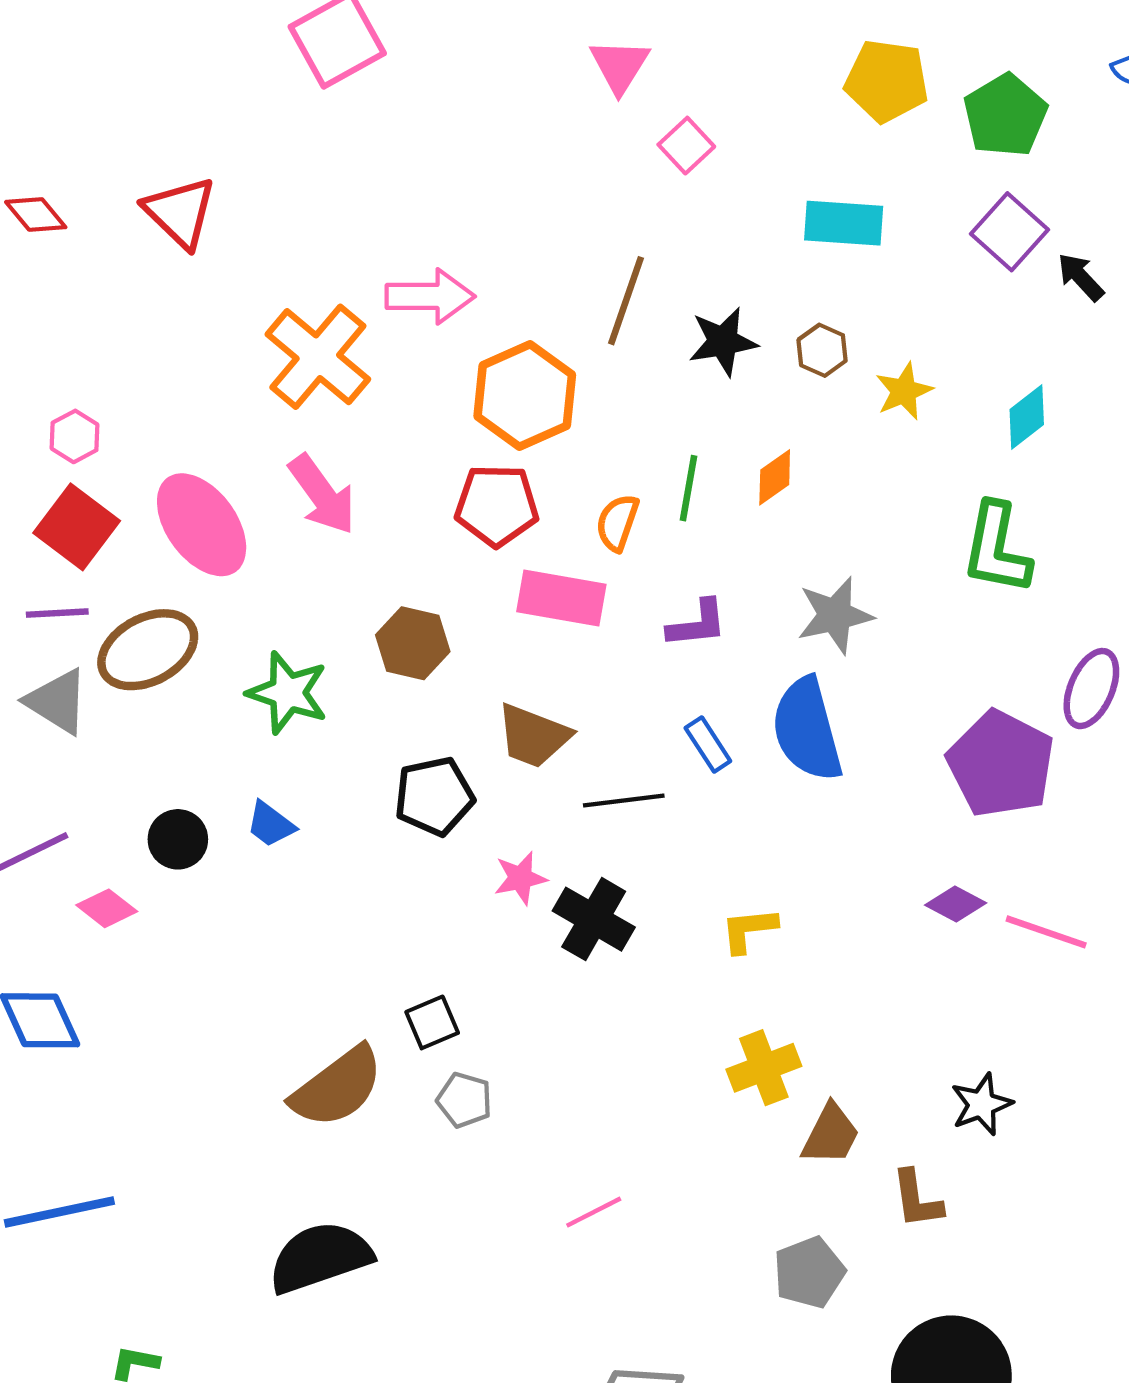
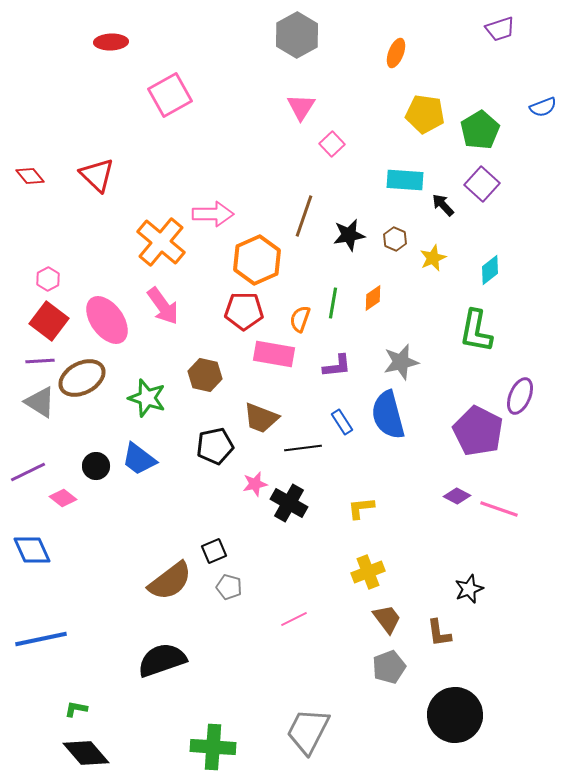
black arrow: (1081, 277) -> (443, 205), moved
blue trapezoid: (271, 824) -> (139, 459), size x1.5
brown trapezoid: (831, 1134) -> (387, 619), moved, turned -64
pink line: (594, 1212) -> (294, 619), moved

